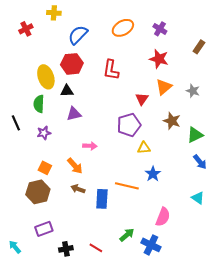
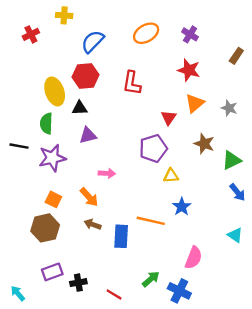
black line: (16, 123) -> (19, 146), turned -56
purple star: (44, 133) -> (52, 158), size x1.6
black cross: (66, 249) -> (78, 283), moved

